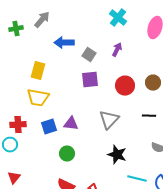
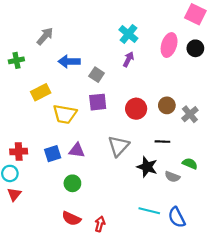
green cross: (16, 29) -> (16, 60), moved
purple arrow: (117, 50) -> (128, 59), moved
yellow rectangle: (38, 71) -> (41, 92), turned 48
yellow trapezoid: (38, 98) -> (65, 114), moved
black star: (117, 155) -> (147, 167), moved
red triangle: (14, 178) -> (14, 194), moved

